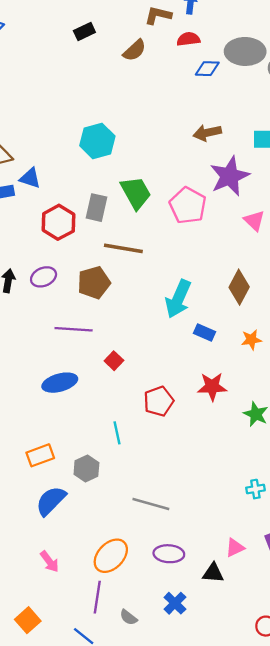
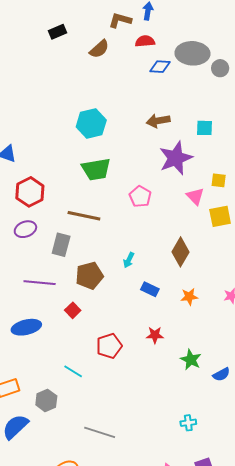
cyan hexagon: (97, 141) -> (91, 123), moved
green trapezoid: (136, 193) -> (96, 169), turned 108
pink pentagon: (188, 205) -> (140, 197), moved, size x0.7
gray rectangle: (97, 208) -> (61, 245), moved
purple ellipse: (44, 277) -> (25, 229), moved
brown pentagon: (94, 283) -> (89, 276), moved
cyan arrow: (178, 299) -> (129, 260), size x0.5
red star: (212, 387) -> (155, 335), size x0.7
cyan line: (117, 433) -> (73, 371), turned -48

